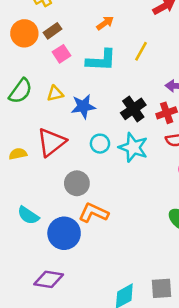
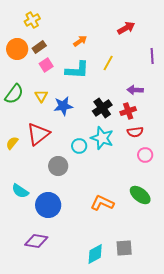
yellow triangle: (55, 94) -> (41, 96), turned -48
cyan circle: (100, 144) -> (79, 146), moved
yellow semicircle: (18, 154) -> (12, 143), turned -40
orange L-shape: (94, 213) -> (102, 203), moved

